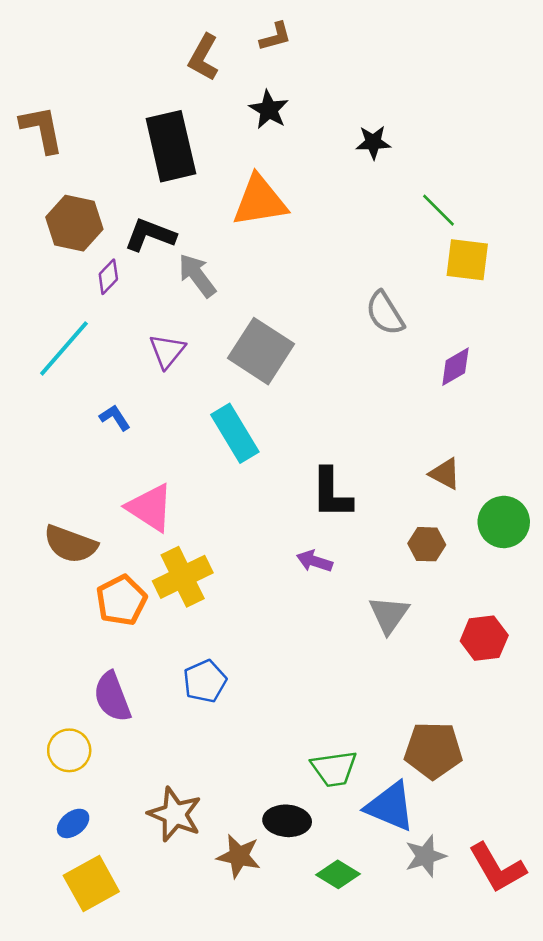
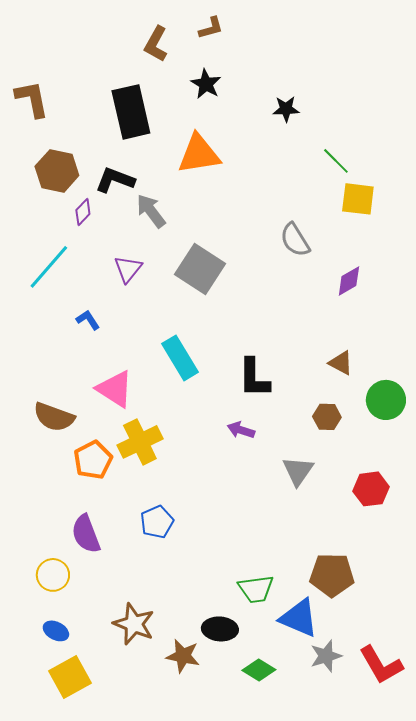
cyan rectangle: (235, 433) -> (180, 358), moved
blue ellipse: (73, 823) -> (56, 631), turned 65

